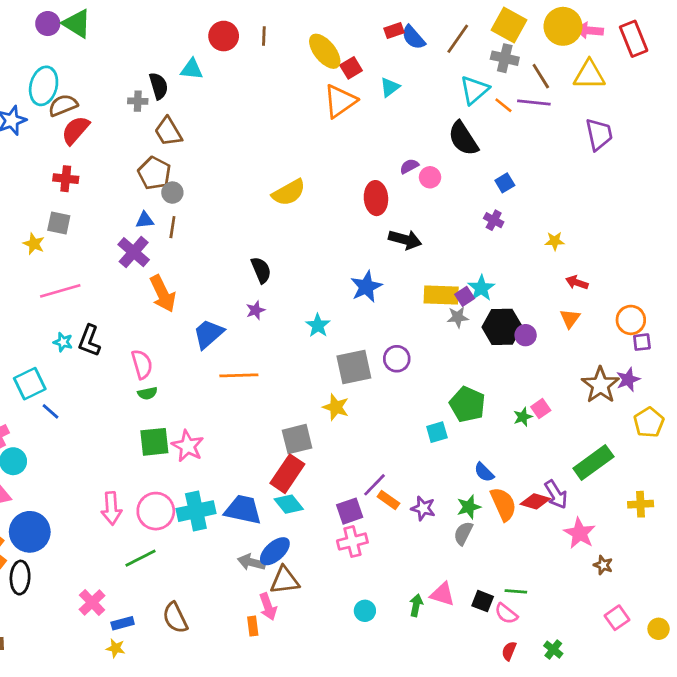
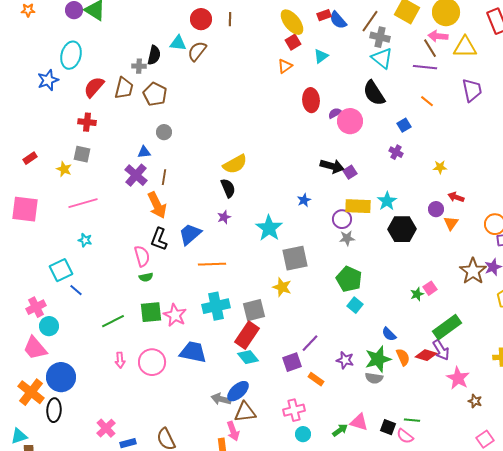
pink arrow: (589, 30) -> (438, 36), moved
yellow ellipse: (325, 51) -> (292, 22), moved
gray cross: (505, 58) -> (380, 37), moved
black semicircle: (159, 86) -> (154, 55), turned 30
cyan triangle: (474, 90) -> (382, 58), turned -40
orange triangle: (340, 101) -> (285, 66), size x0.6
brown semicircle: (63, 105) -> (197, 51), moved, turned -30
orange line: (503, 105) -> (427, 101), moved
brown trapezoid: (168, 132) -> (124, 88), moved, turned -135
brown pentagon: (154, 173) -> (155, 94), moved
pink circle: (430, 177) -> (350, 121), size x1.6
yellow semicircle: (289, 193) -> (235, 164), moved
red ellipse: (376, 198) -> (311, 100), moved
brown line: (172, 227) -> (164, 177), moved
blue star: (366, 287) -> (304, 200), size x0.6
purple square: (465, 296) -> (350, 172), moved
gray star: (458, 317) -> (347, 238), moved
cyan star: (318, 325) -> (269, 228), size x1.5
purple circle: (526, 335) -> (436, 209), moved
black L-shape: (89, 341) -> (159, 239), moved
purple circle: (397, 359) -> (342, 219), moved
green pentagon: (467, 404) -> (349, 279), moved
cyan square: (437, 432) -> (355, 305), turned -35
green rectangle: (593, 463) -> (447, 327), moved
orange rectangle: (388, 500) -> (316, 379), moved
orange semicircle: (503, 504) -> (403, 357), size x0.7
green star: (469, 507) -> (378, 359), size x1.5
pink arrow: (111, 508) -> (120, 360), size x0.7
blue trapezoid: (243, 510) -> (193, 352), moved
cyan cross: (196, 511) -> (216, 306), moved
gray semicircle: (463, 533) -> (374, 378), turned -108
pink cross: (352, 542) -> (294, 410), moved
green line: (141, 558) -> (113, 321), moved
green arrow: (416, 605) -> (340, 430), turned 42

